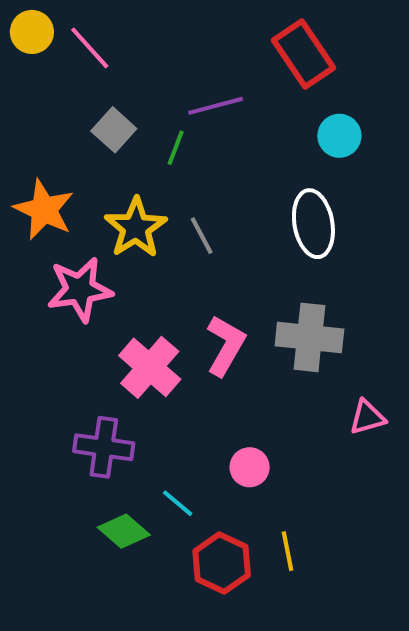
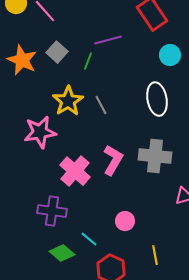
orange star: (44, 210) -> (22, 60), moved
yellow line: (287, 551) -> (155, 255), moved

